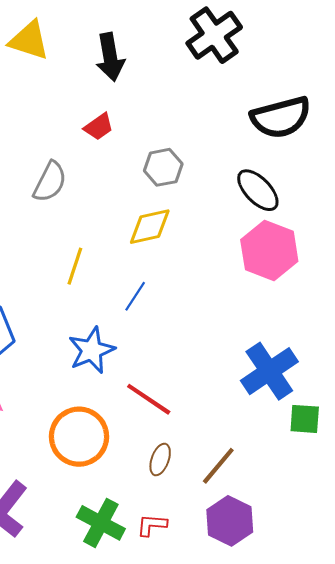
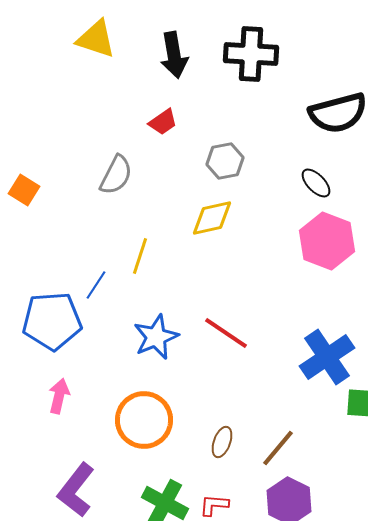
black cross: (214, 35) -> (251, 54), moved, turned 38
black ellipse: (258, 190) -> (316, 183), size x0.7
blue line: (135, 296) -> (96, 285), moved
red line: (149, 399) -> (226, 333), moved

